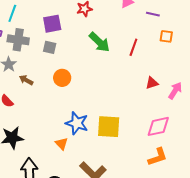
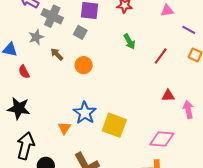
green arrow: (99, 42) -> (129, 41), size x0.7
brown arrow: (26, 80) -> (57, 54), moved
pink arrow: (175, 91) -> (188, 110), turned -60

